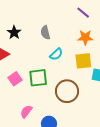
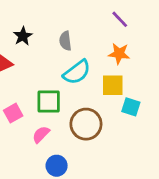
cyan semicircle: (56, 54) -> (77, 72), size x1.5
pink square: (15, 79) -> (13, 113), moved
pink semicircle: (26, 112) -> (41, 134), moved

